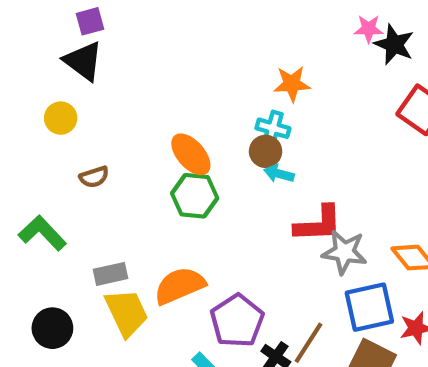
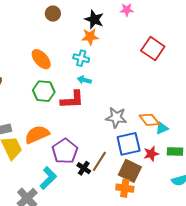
black star: (394, 44) -> (94, 19), moved
brown circle: (266, 151) -> (53, 14), moved
orange ellipse: (191, 154) -> (41, 59), moved
red L-shape: (318, 224) -> (72, 100), moved

